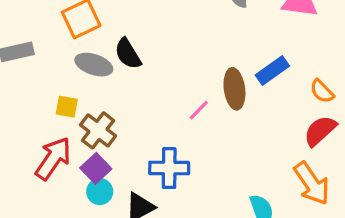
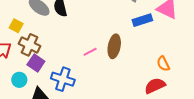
blue rectangle: (272, 71) -> (142, 20), moved
brown cross: (98, 130) -> (29, 45), turned -30
purple square: (96, 168) -> (36, 63), moved, turned -30

